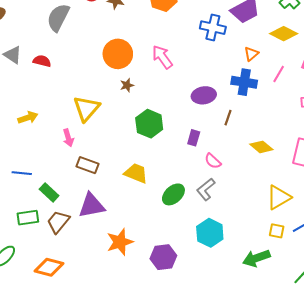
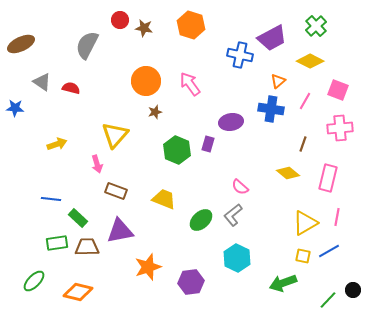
brown line: (228, 118) -> (303, 144), moved
purple rectangle: (194, 138) -> (208, 144), moved
brown trapezoid: (58, 222) -> (87, 247), turned 50

